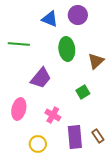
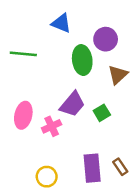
purple circle: (78, 15) -> (106, 39), moved
purple trapezoid: (41, 78) -> (72, 104), moved
pink ellipse: (19, 109) -> (23, 115), moved
pink cross: (53, 115) -> (52, 126), moved, turned 35

